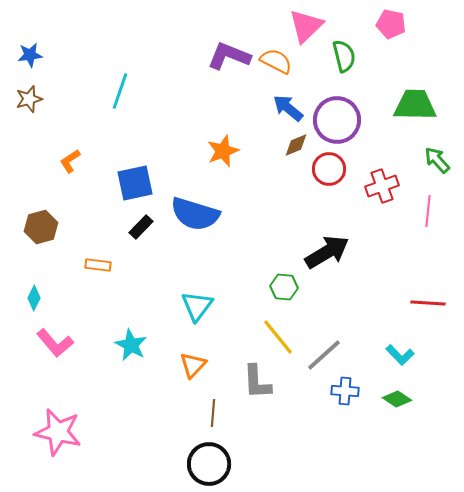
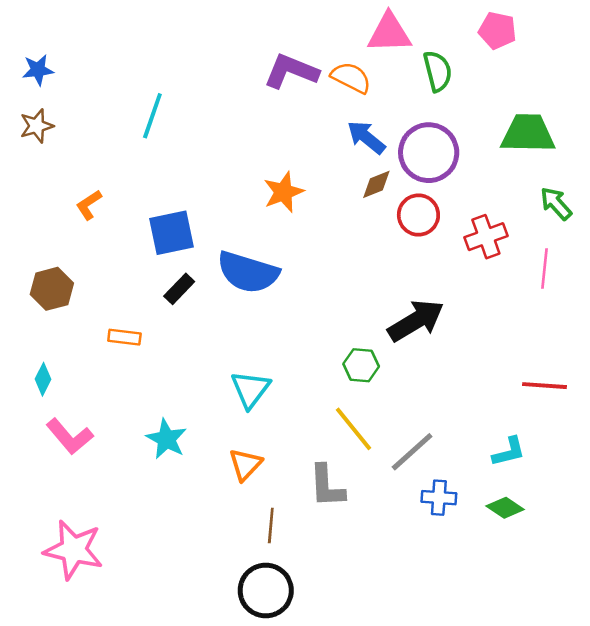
pink triangle: (306, 26) -> (389, 33), turned 42
cyan L-shape: (400, 355) -> (509, 452), turned -60

